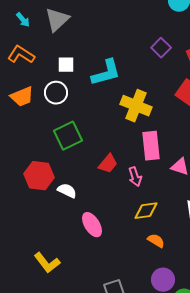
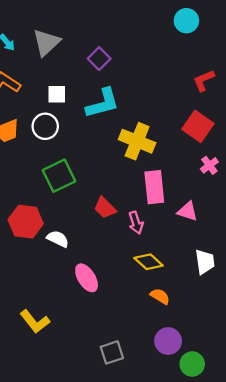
purple square: (161, 48) -> (99, 59), moved
red trapezoid: (108, 164) -> (105, 208), turned 95
yellow diamond: (146, 211) -> (149, 262), turned 50

